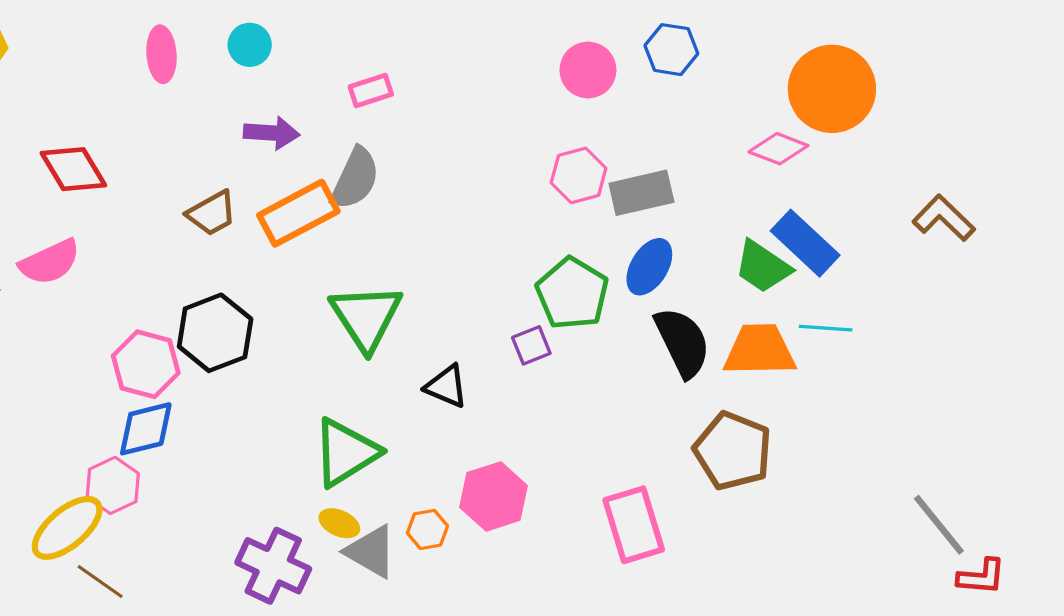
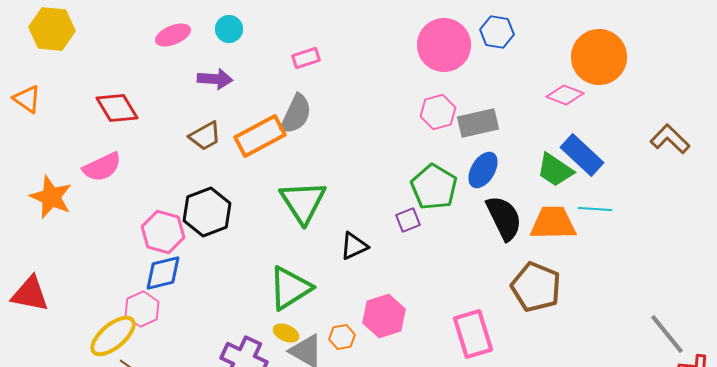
pink ellipse: (162, 54) -> (173, 35), turned 72
pink circle: (588, 70) -> (444, 45), size x1.5
purple arrow: (272, 133) -> (215, 79), moved
black triangle: (446, 386) -> (354, 246), turned -48

